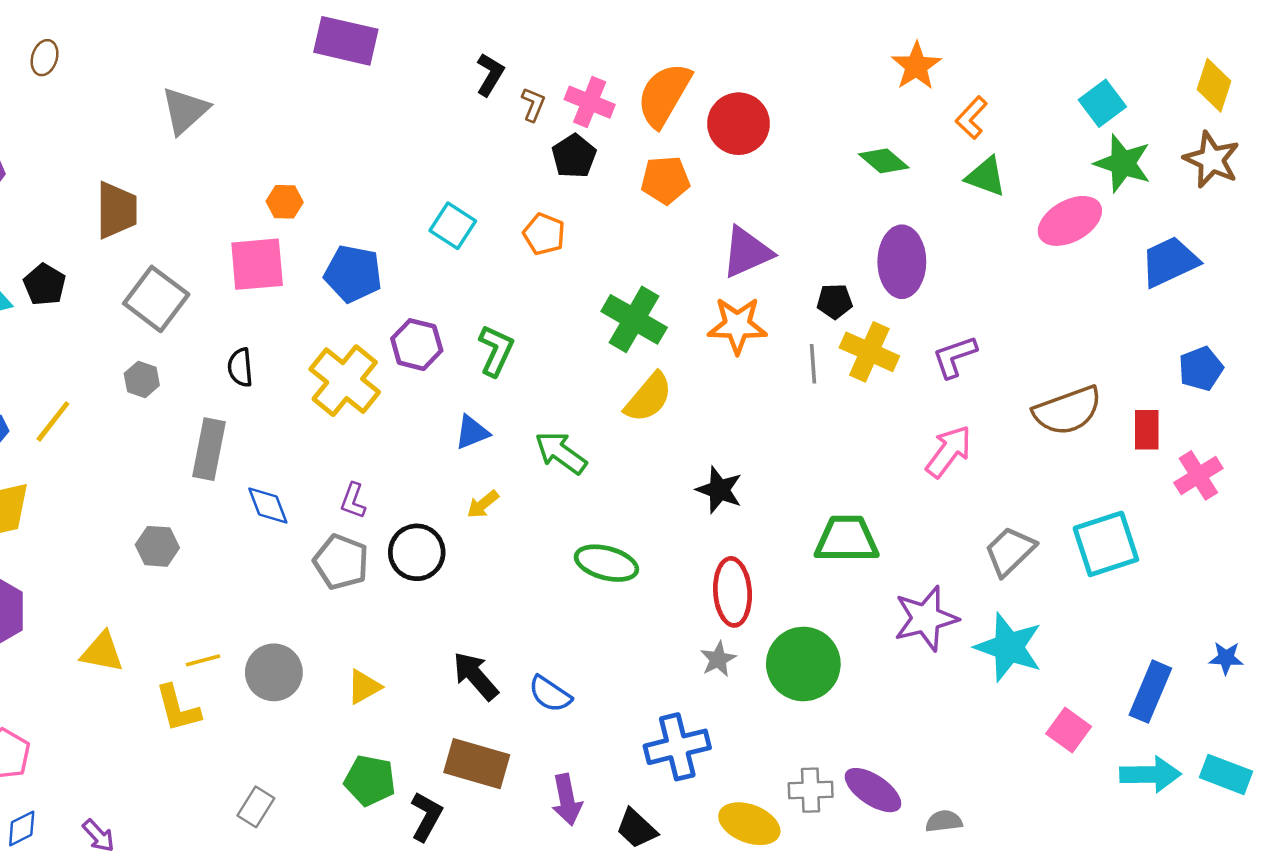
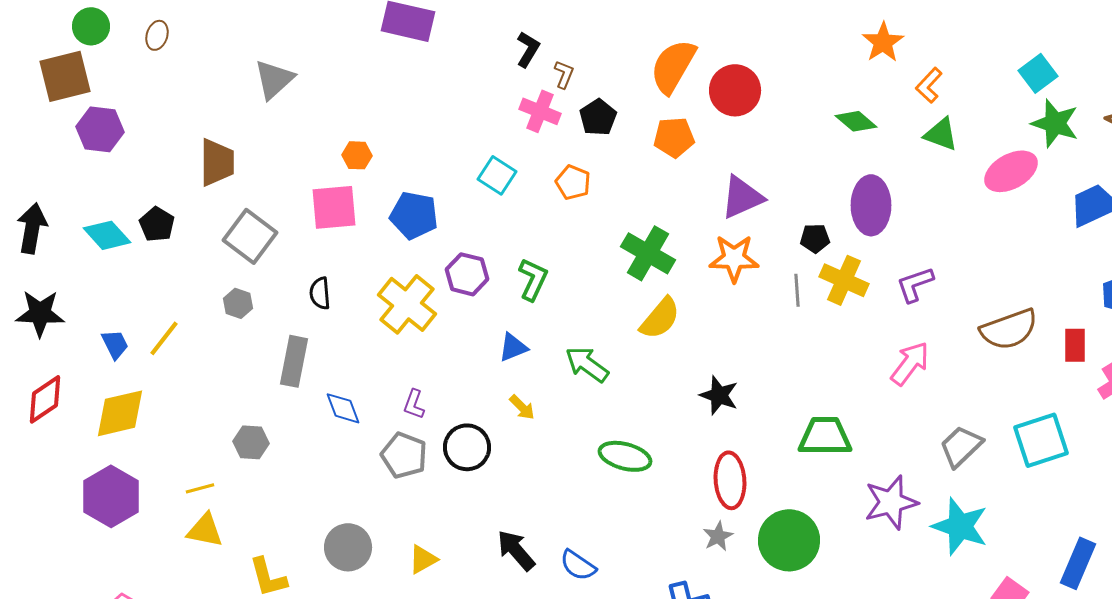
pink cross: (590, 102) -> (540, 111), moved
yellow arrow: (483, 504) -> (522, 407), turned -96
yellow line: (203, 660) -> (200, 488), moved

